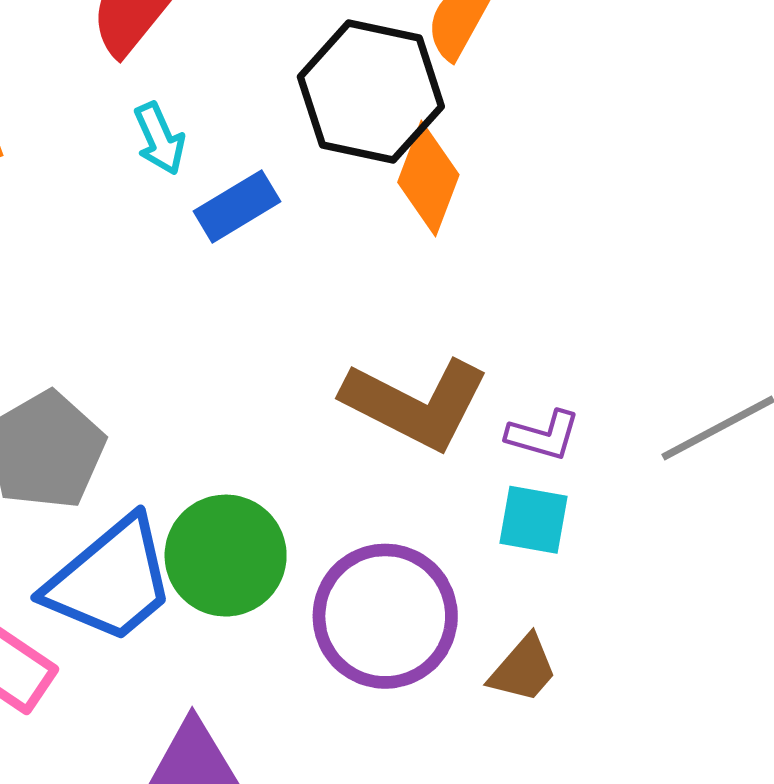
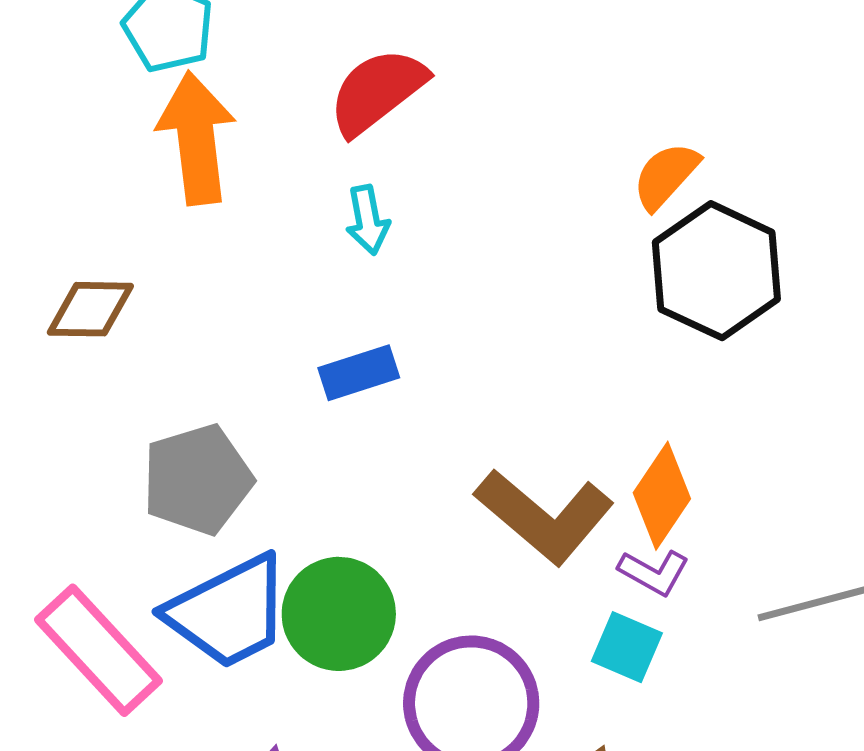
black hexagon: (371, 92) -> (716, 271), moved
orange diamond: (428, 178) -> (662, 496), moved
blue rectangle: (237, 206) -> (359, 373), moved

